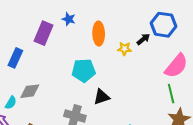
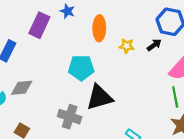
black arrow: (143, 39) -> (154, 45), moved
black triangle: (102, 97) -> (99, 97), size x1.5

